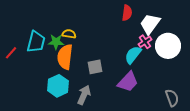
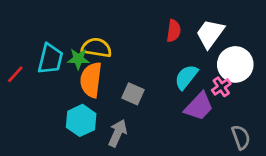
red semicircle: (127, 13) -> (174, 31), moved
yellow semicircle: (69, 34) -> (97, 48), size x1.5
pink cross: (145, 42) -> (221, 87), moved
gray square: (95, 67) -> (133, 94), turned 35
purple trapezoid: (128, 82) -> (199, 106), moved

